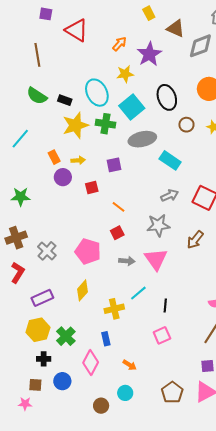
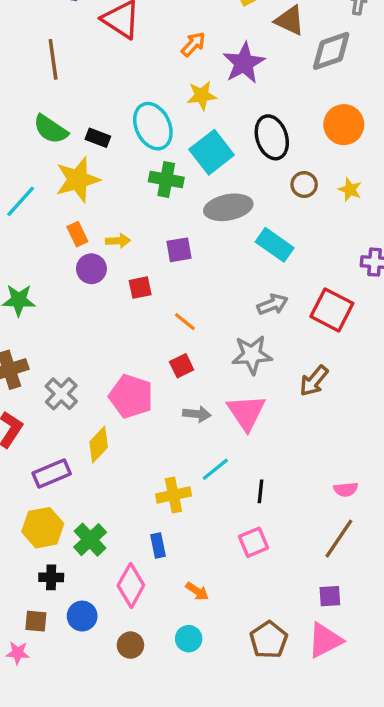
yellow star: (75, 125) -> (78, 180), moved
yellow diamond: (82, 290) -> (99, 445), moved
brown circle: (101, 406) -> (130, 645), moved

